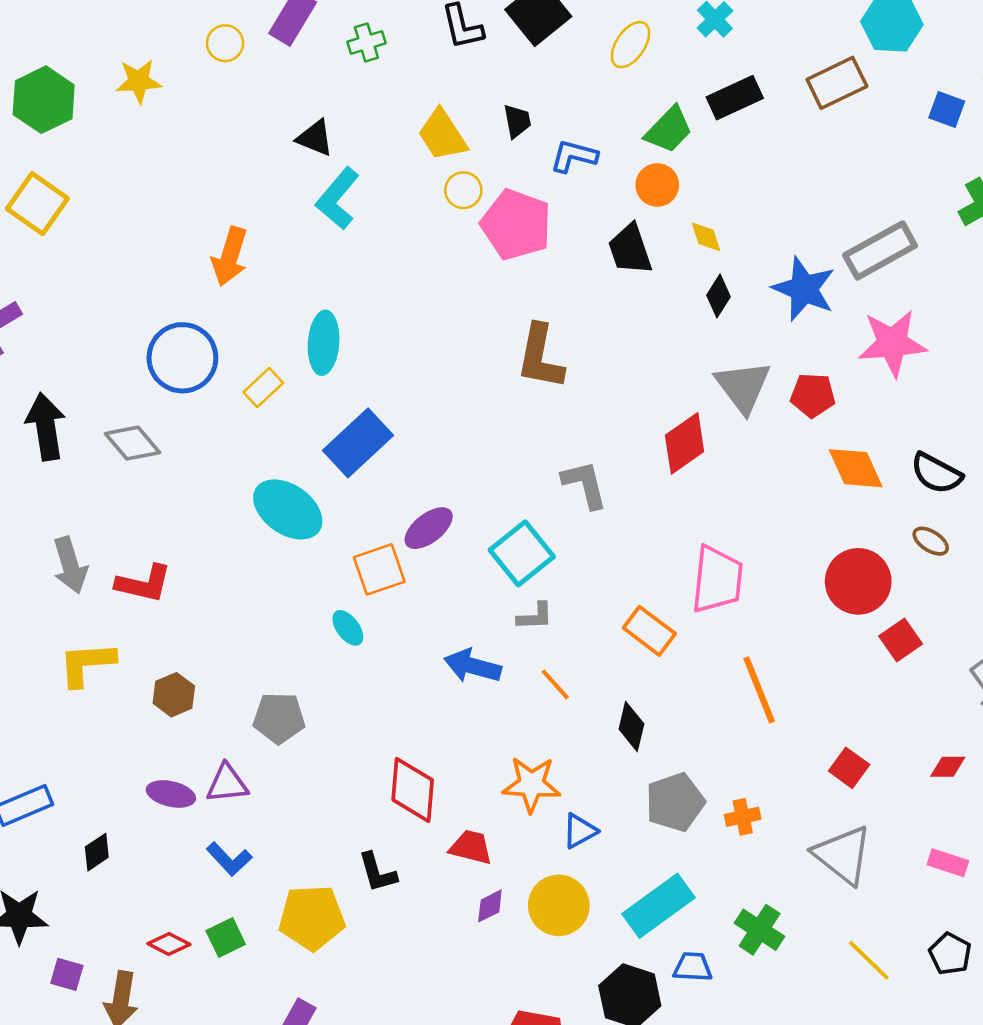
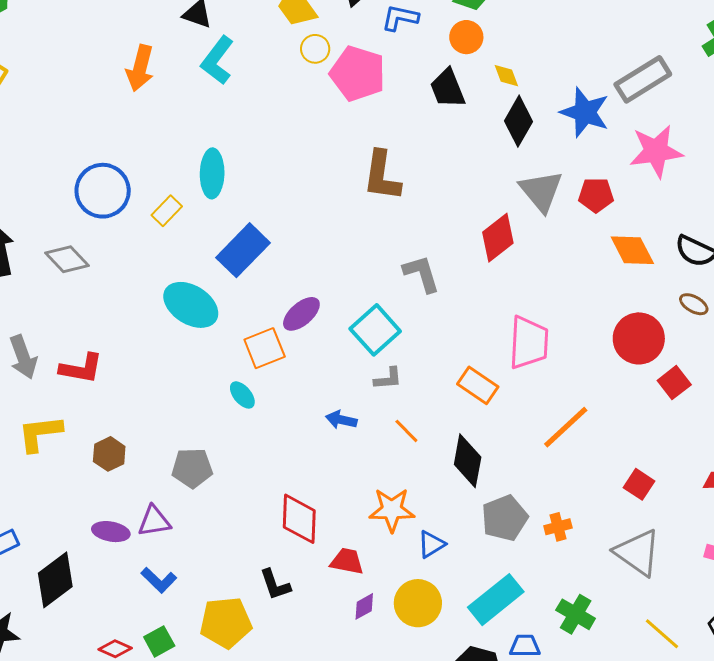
orange arrow: (230, 256) -> (140, 68), moved
black diamond: (719, 296) -> (519, 121), size x1.5
blue arrow: (473, 666) -> (341, 420), size x0.7
orange line: (759, 690) -> (566, 427), turned 72
black diamond: (631, 726) -> (468, 461), size x1.4
black diamond: (97, 852) -> (55, 580), size x1.8

